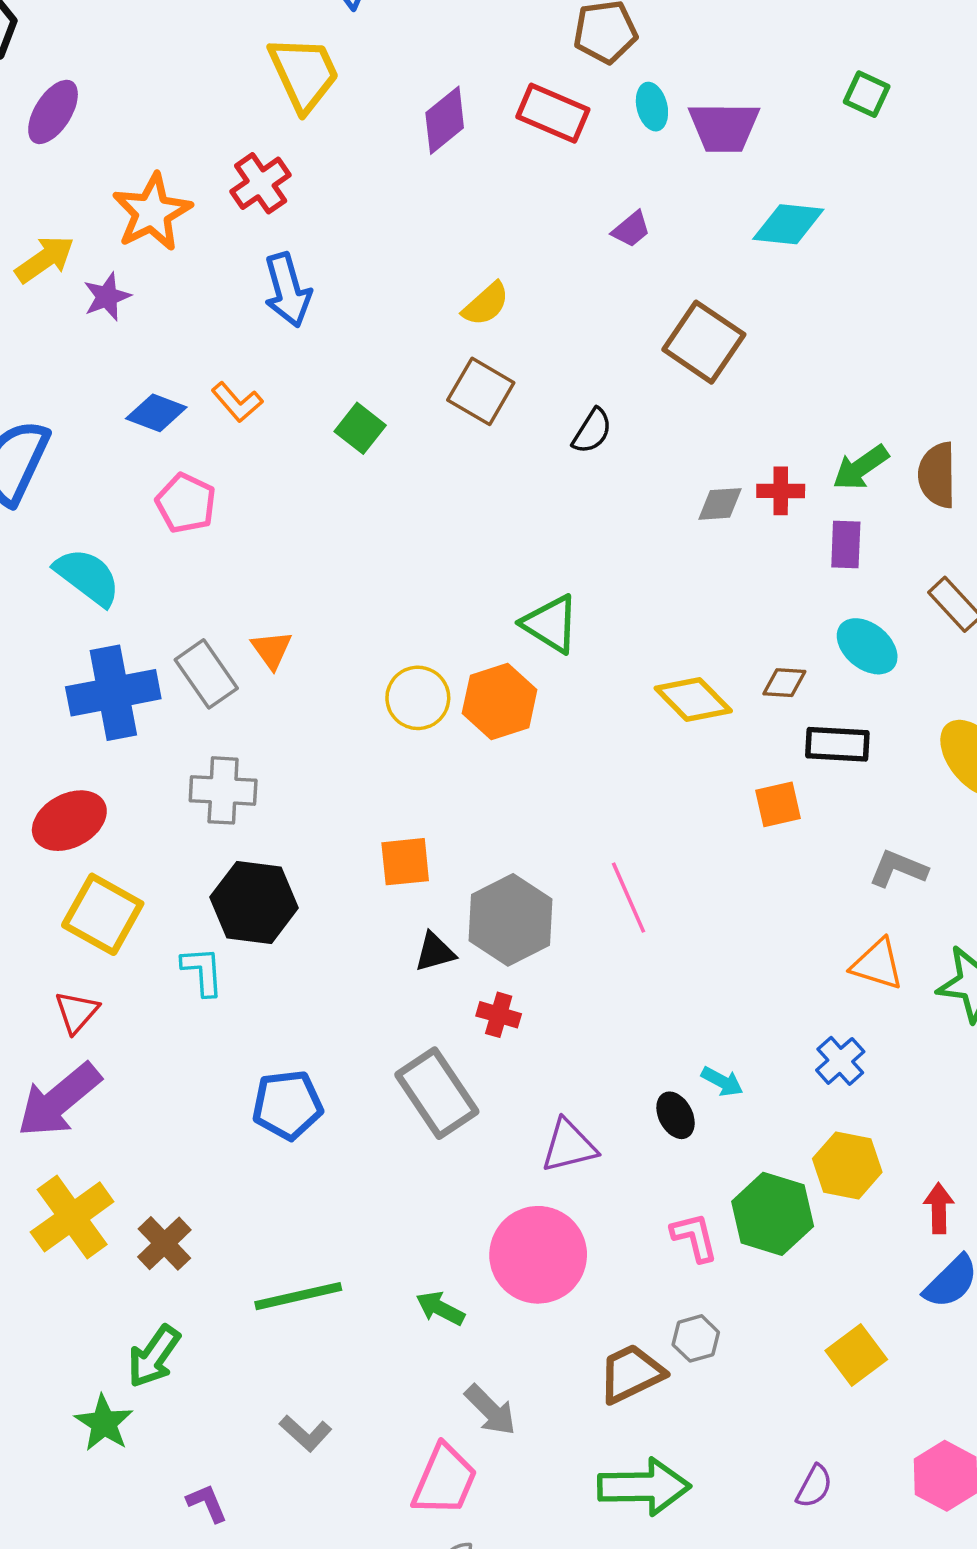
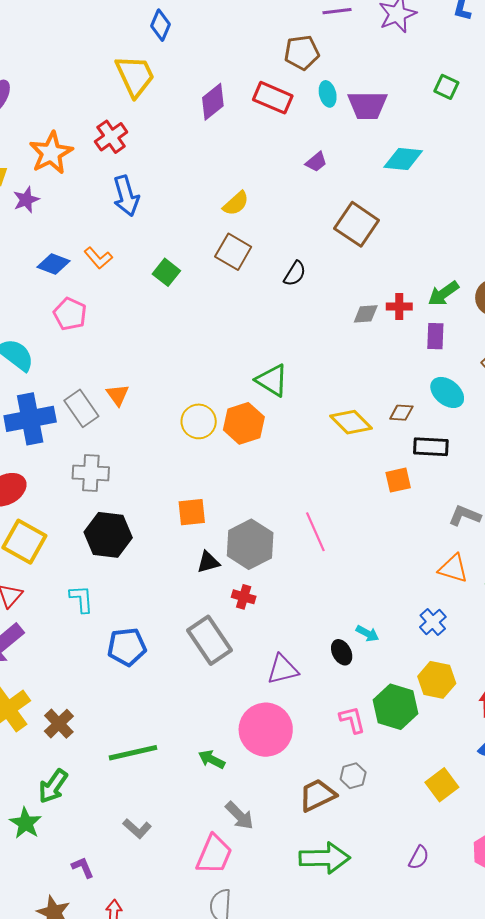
cyan L-shape: (202, 971) -> (81, 599), moved

